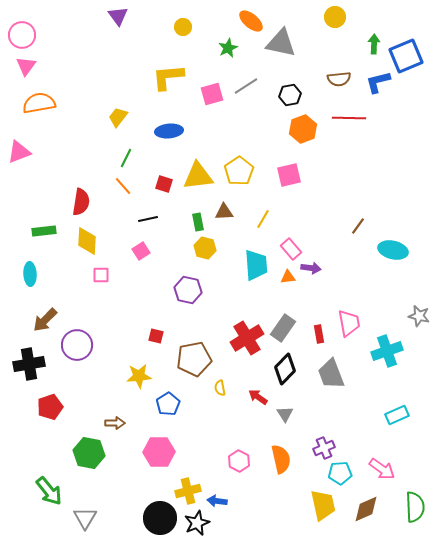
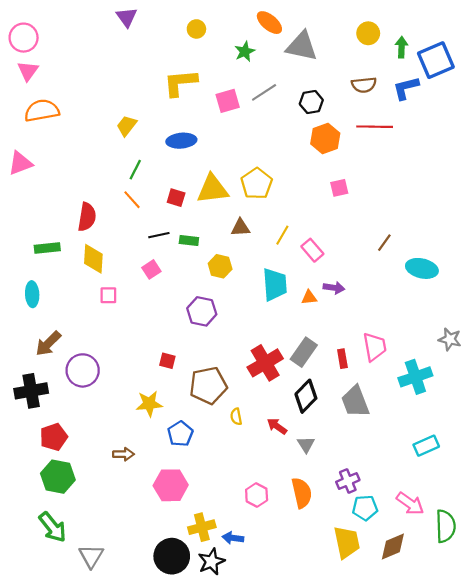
yellow circle: (335, 17) -> (368, 33), moved
pink square: (289, 175) -> (339, 188), moved, size x0.7
green rectangle: (198, 222) -> (189, 240), moved, turned -72
pink rectangle: (291, 249) -> (312, 250), moved
green hexagon: (89, 453) -> (58, 477), moved
green semicircle: (415, 507) -> (446, 526), moved

